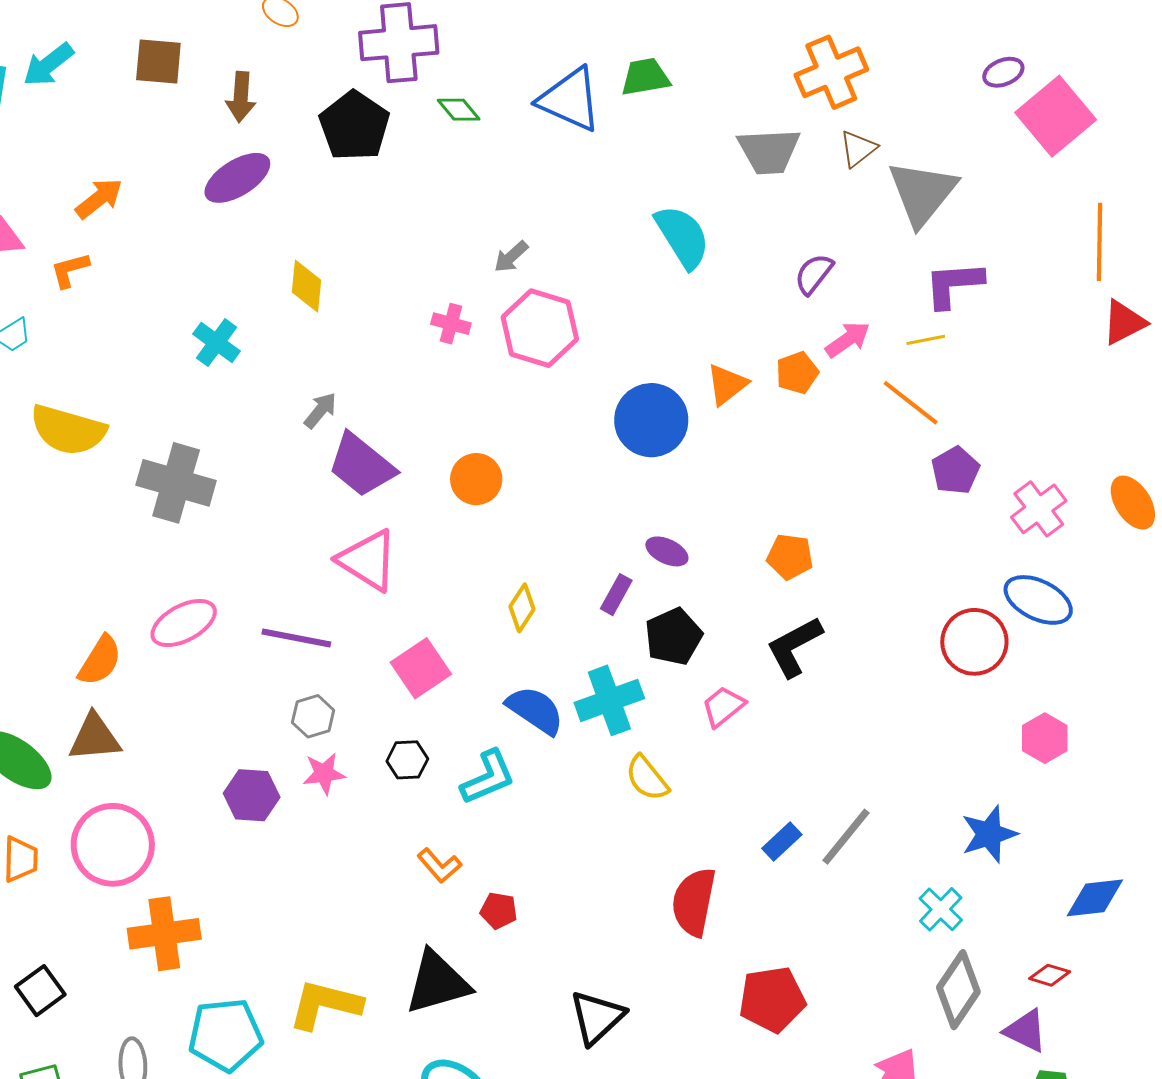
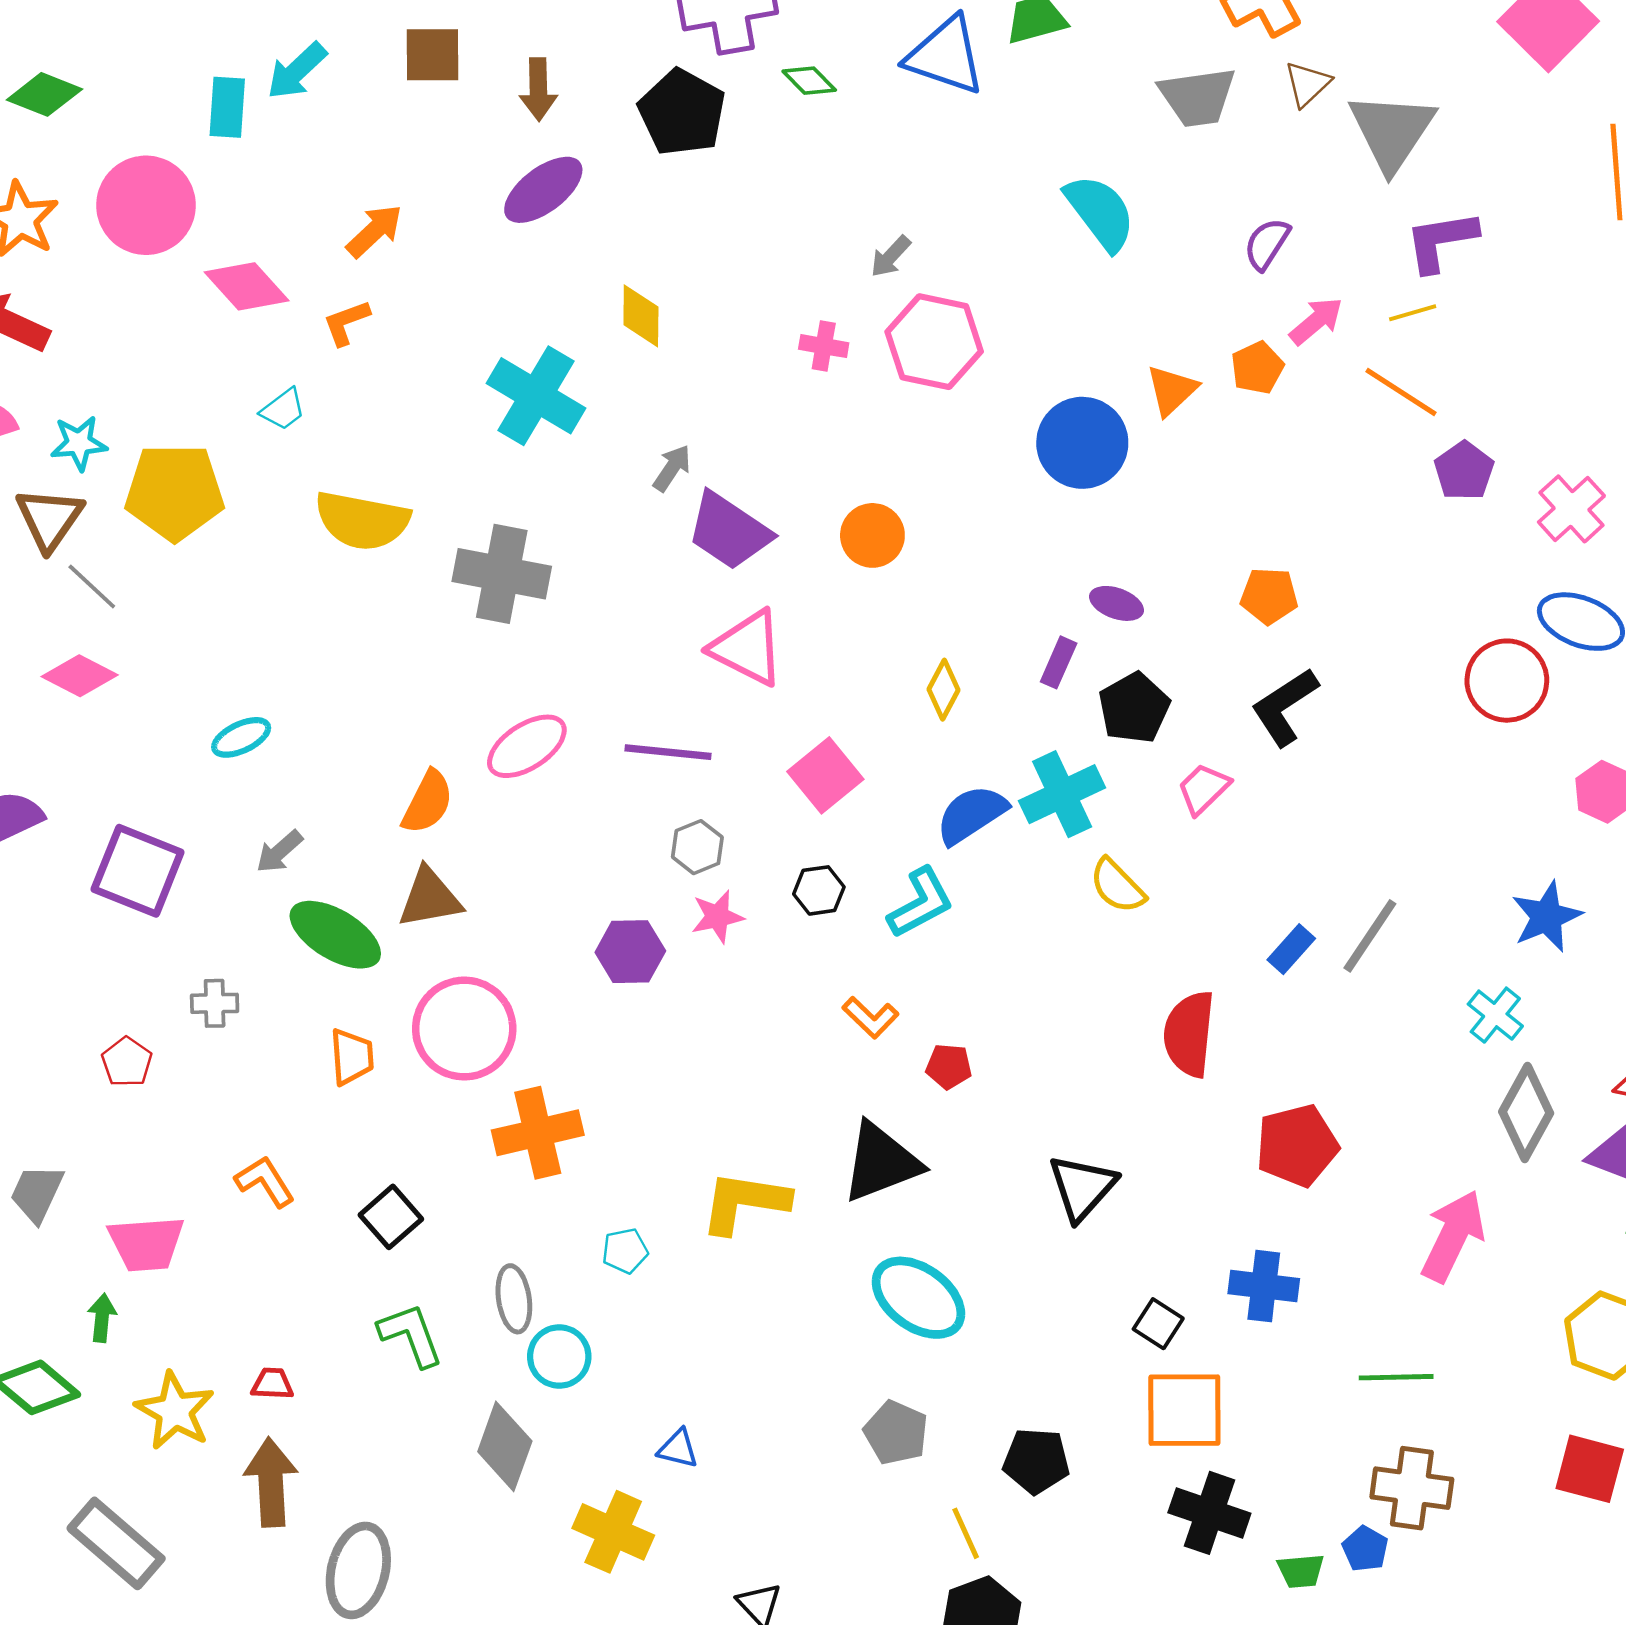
cyan cross: (217, 343) -> (536, 396), size x1.6
blue semicircle: (535, 710) -> (971, 815), turned -62
cyan pentagon: (225, 1035) -> (625, 1251), size x0.5

